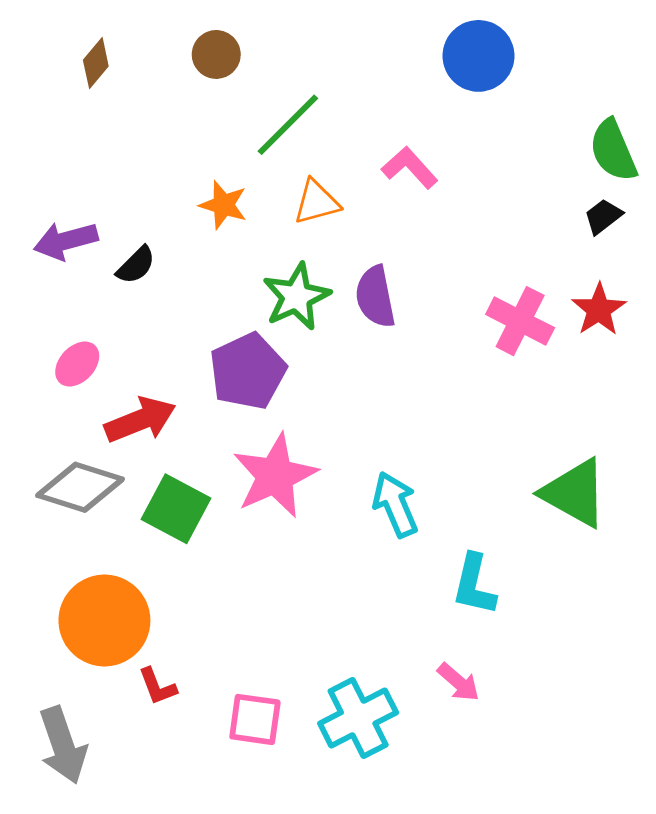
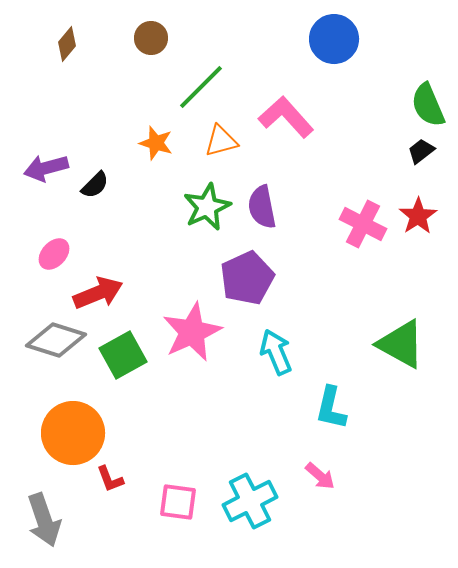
pink L-shape: (410, 168) -> (286, 117), size x1.4
purple pentagon: (248, 371) -> (247, 278), moved
green square: (176, 509) -> (123, 355), turned 33

